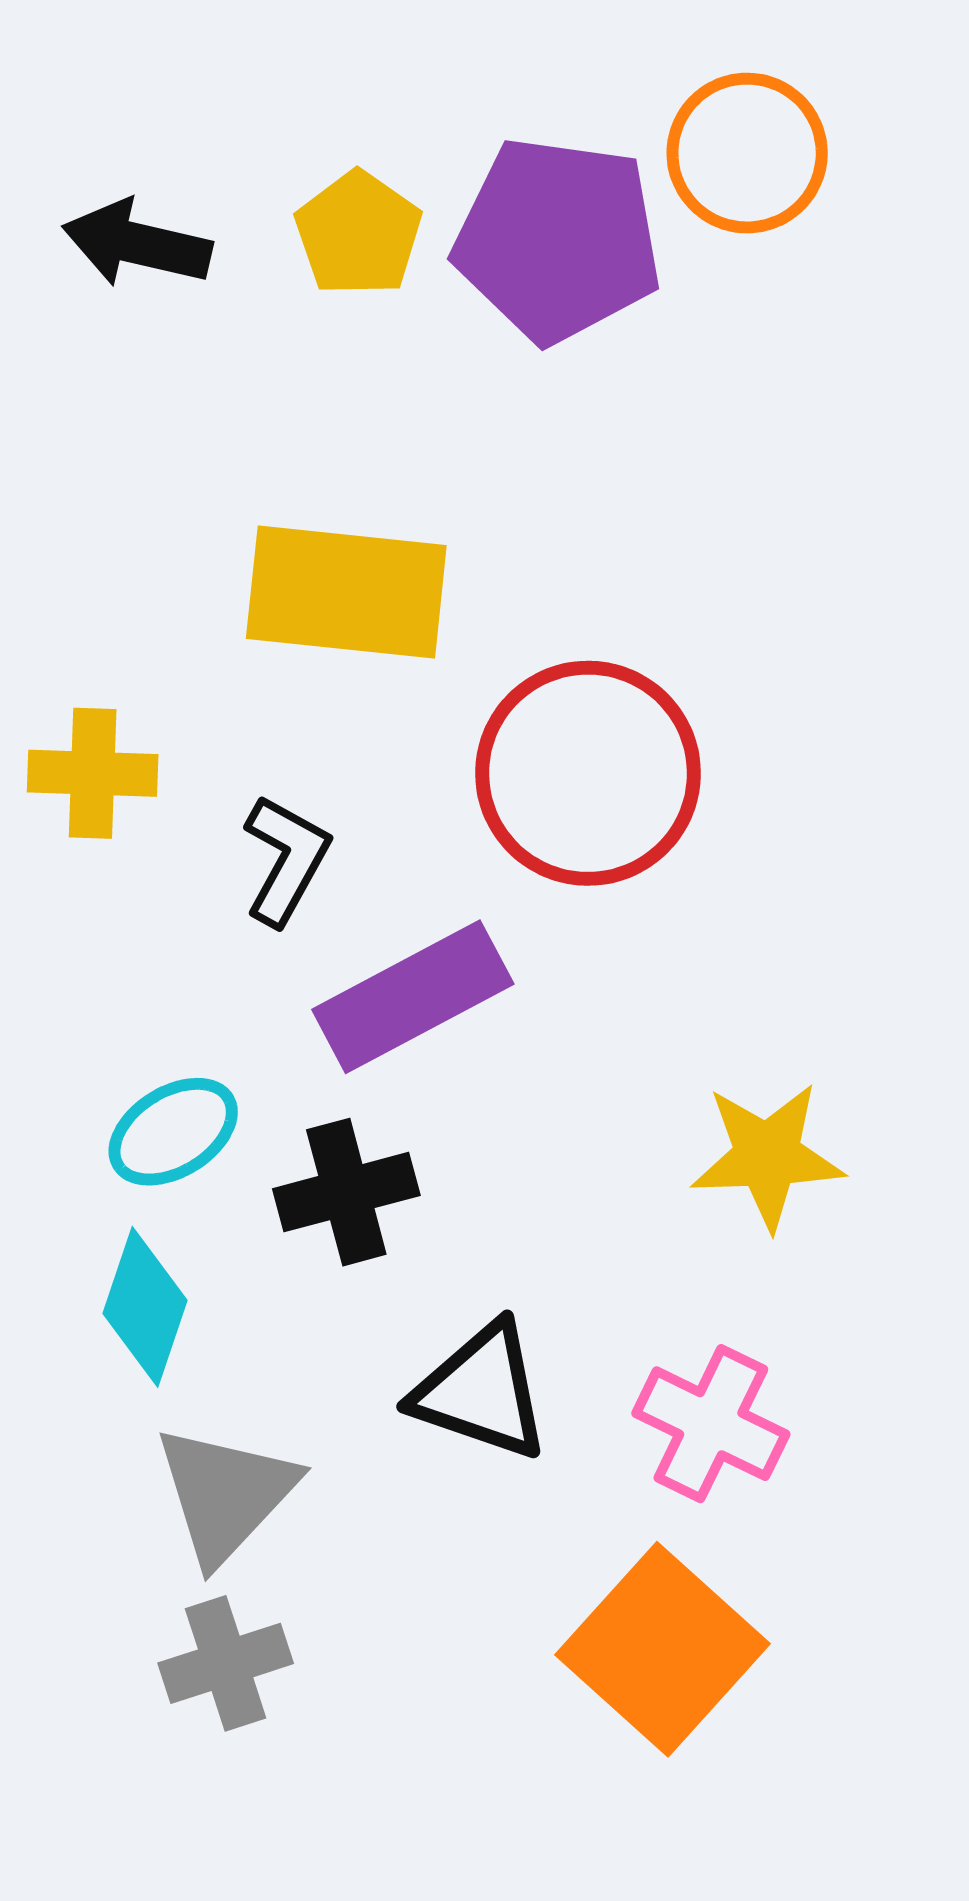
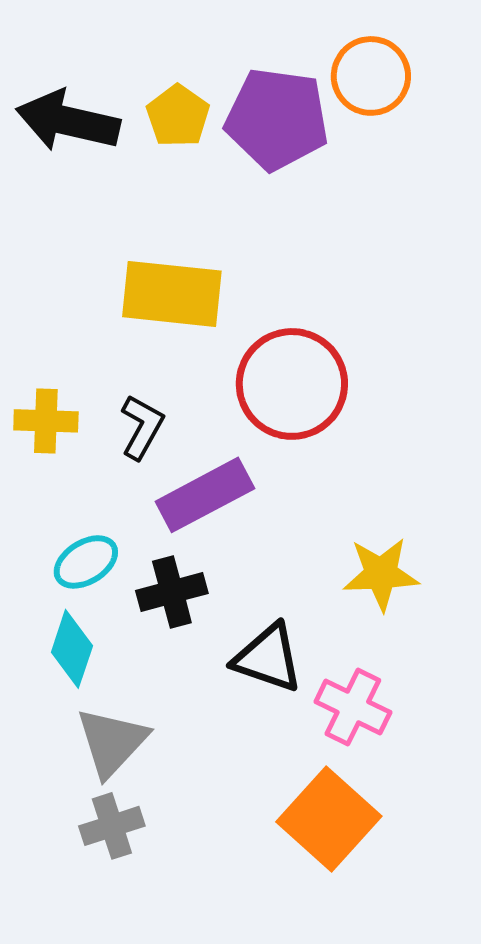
black arrow: (137, 244) -> (68, 121), size x1.4
yellow cross: (93, 773) -> (46, 421), moved
black triangle: (481, 1391) -> (268, 658), moved

